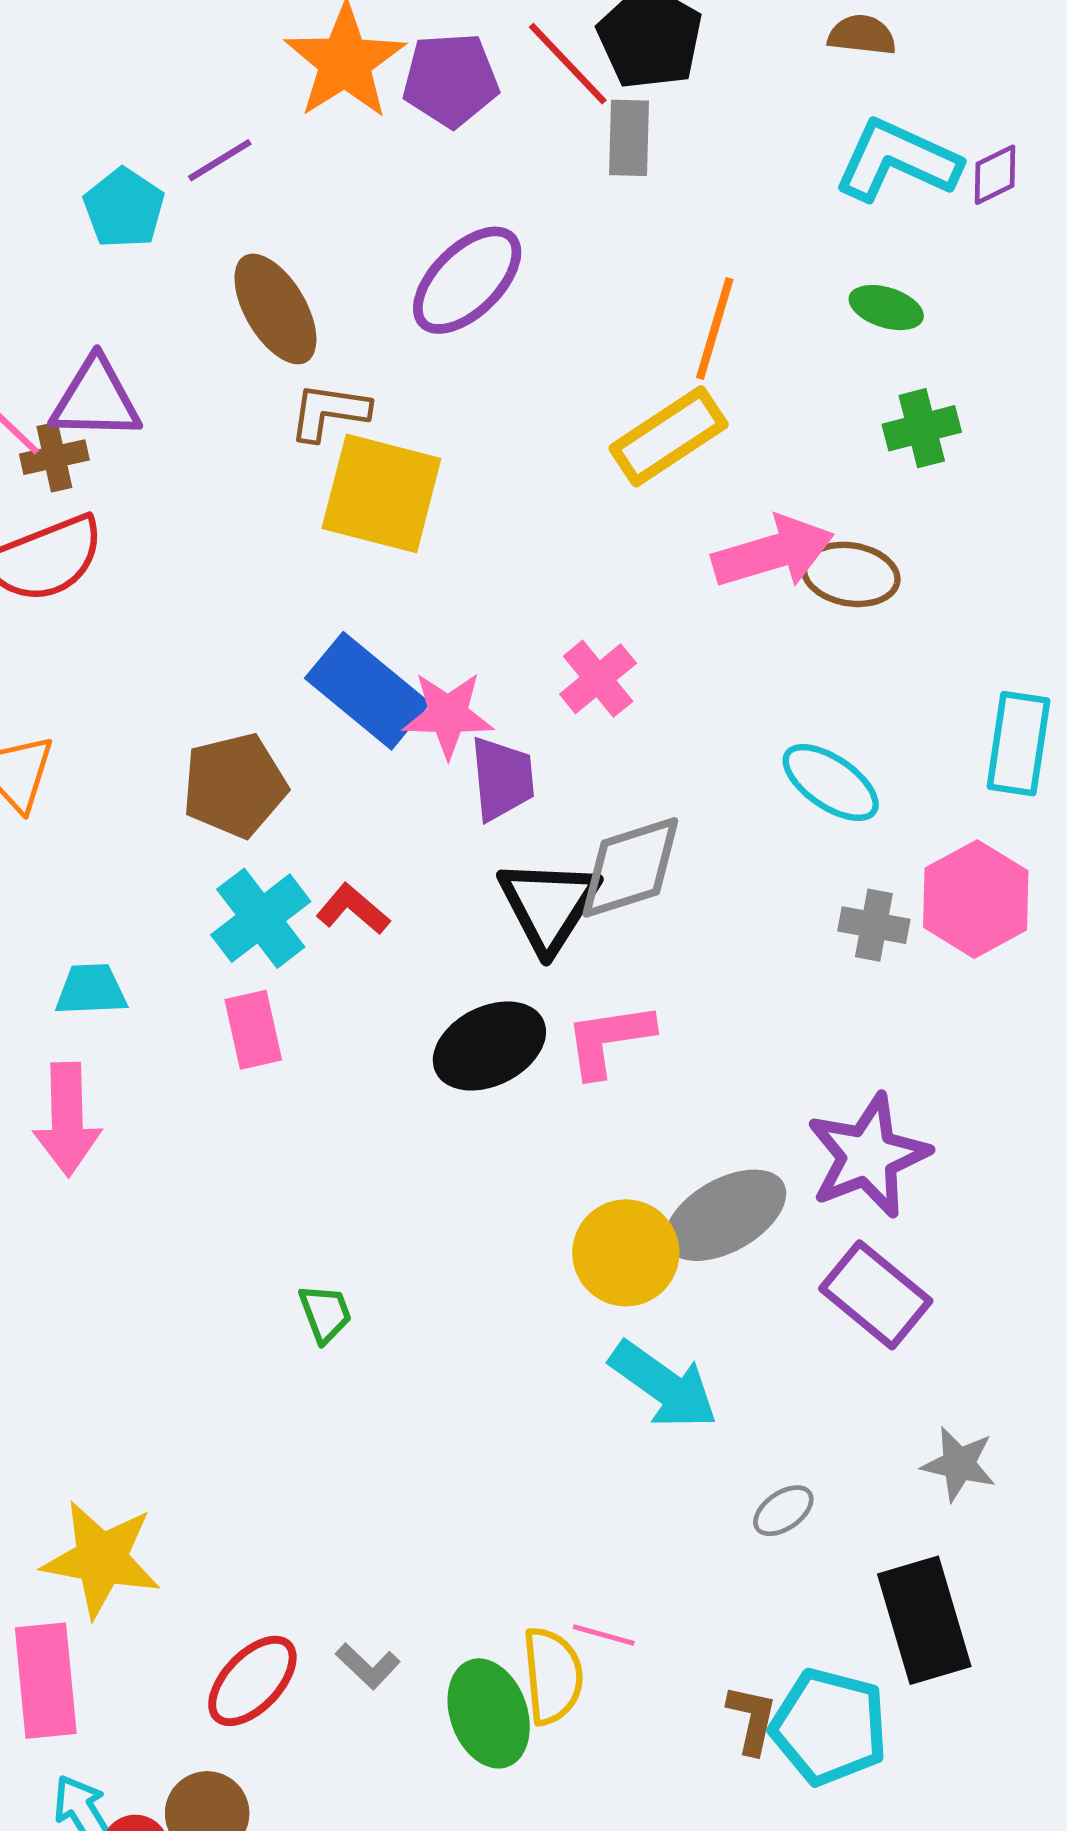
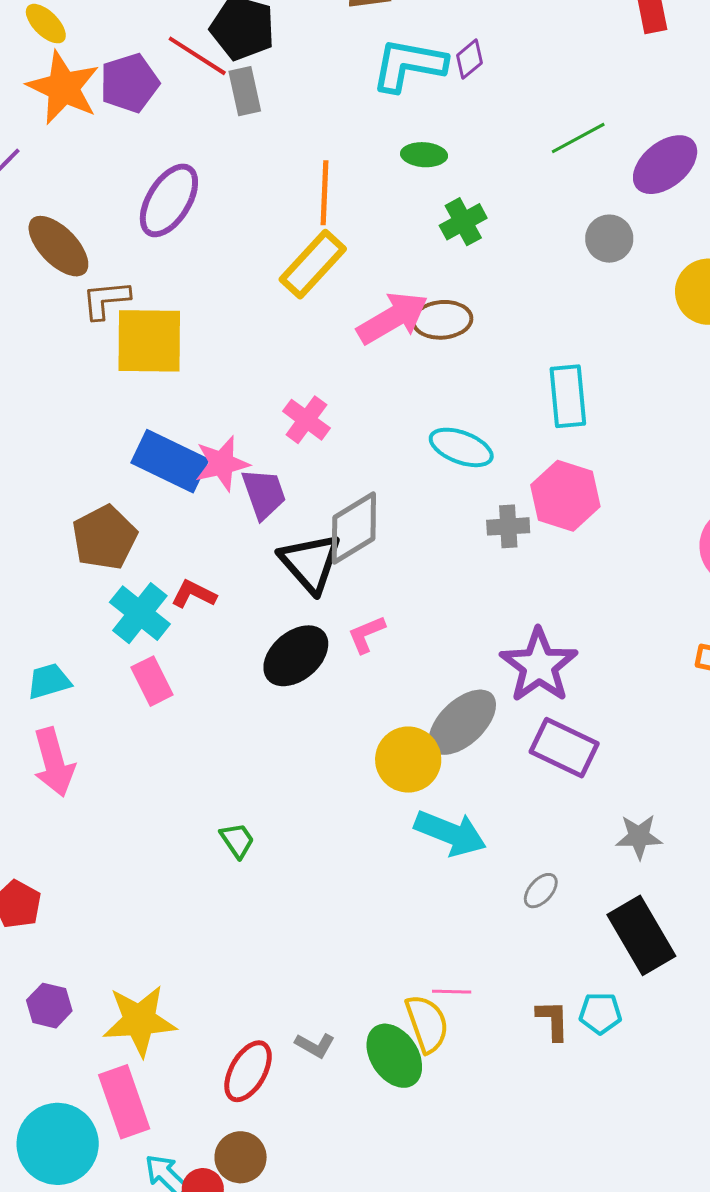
pink L-shape: (609, 1040) -> (366, 634), size x0.7
cyan pentagon: (829, 1727) -> (600, 1013), size x0.6

